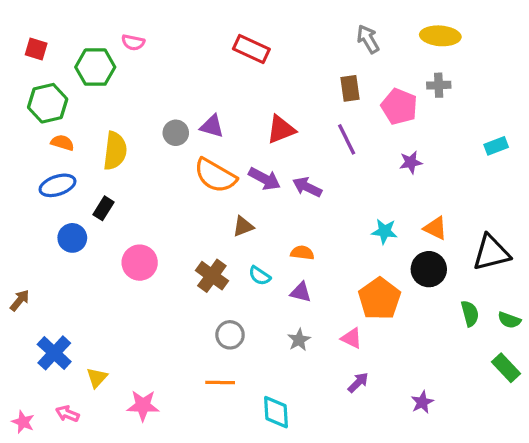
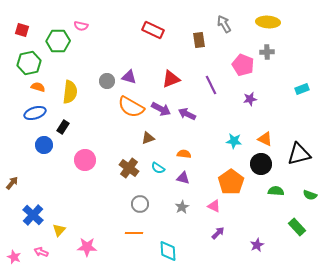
brown rectangle: (350, 88) -> (199, 40), moved
green semicircle: (470, 314) -> (276, 191), moved, turned -70
green rectangle: (506, 368) -> (297, 227), moved

